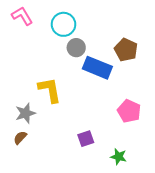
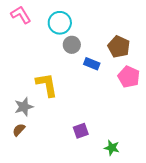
blue rectangle: (97, 68) -> (92, 64), size x0.6
pink pentagon: (129, 111) -> (129, 77), moved

